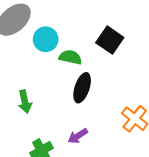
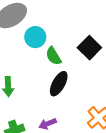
green semicircle: (70, 57) -> (53, 56), turned -144

